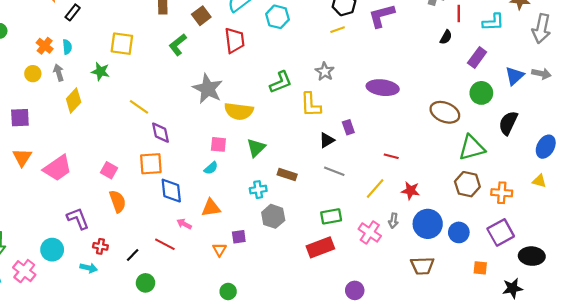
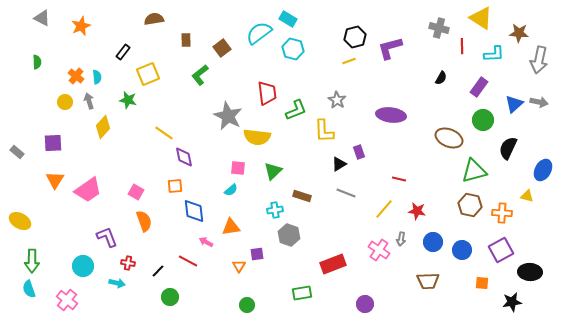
black rectangle: (73, 12) -> (123, 52), moved
black semicircle: (446, 37) -> (441, 78), moved
red trapezoid: (235, 40) -> (267, 93), moved
yellow square: (122, 44) -> (148, 74), turned -30
orange square: (151, 164) -> (175, 186), size x0.7
yellow triangle: (539, 181) -> (527, 196), moved
green rectangle: (331, 216) -> (302, 293), moved
blue circle: (428, 224) -> (433, 242), size x0.7
pink cross: (24, 271) -> (67, 300), moved

